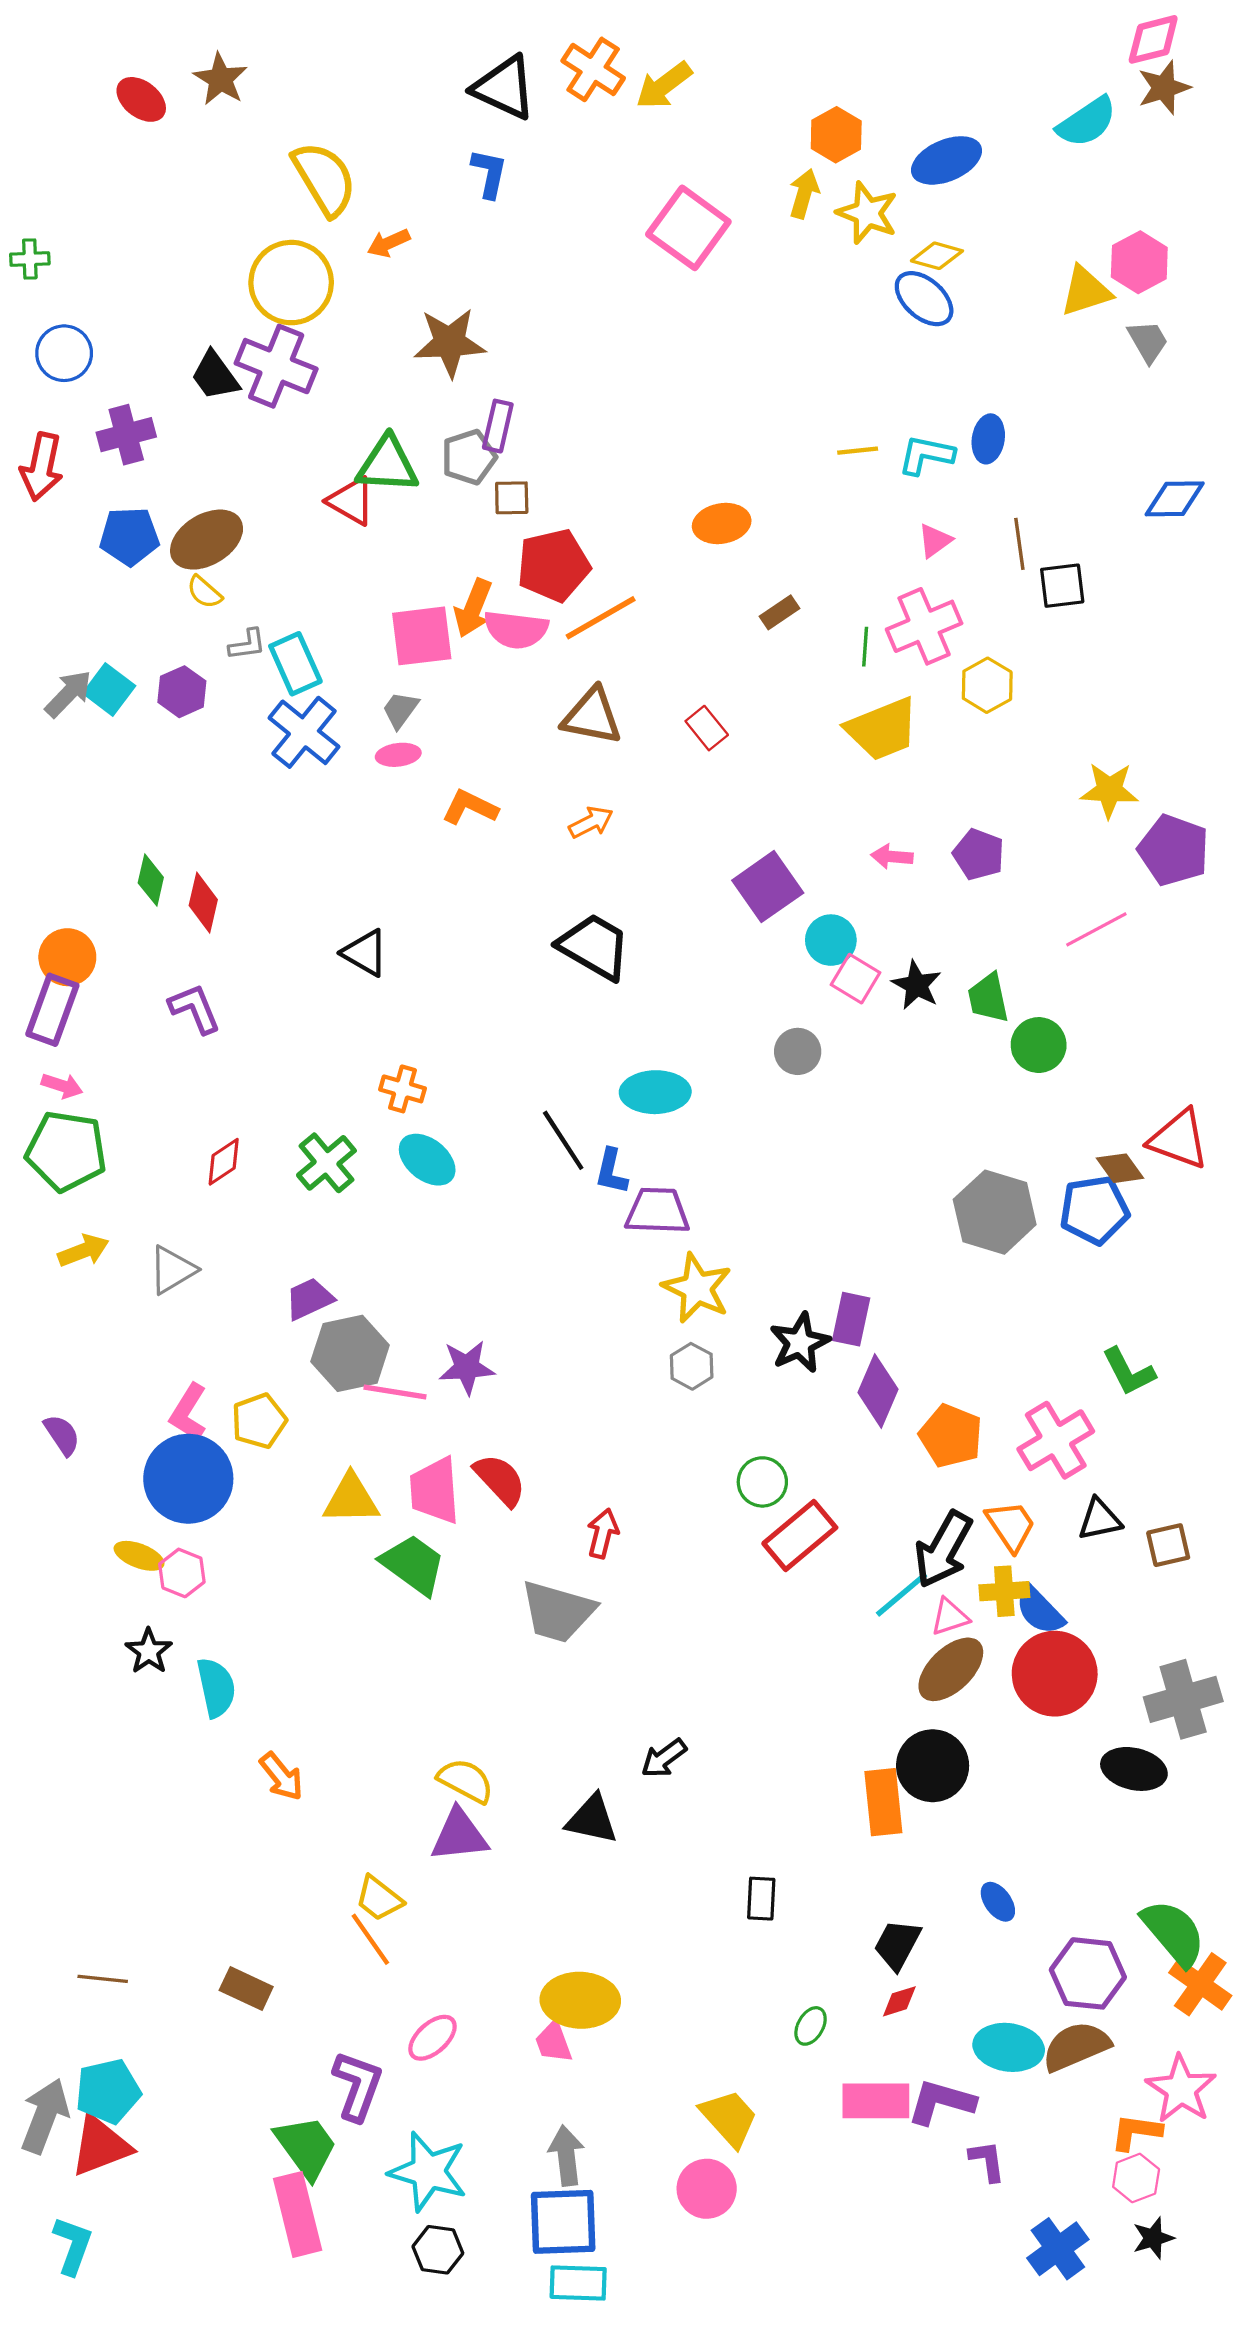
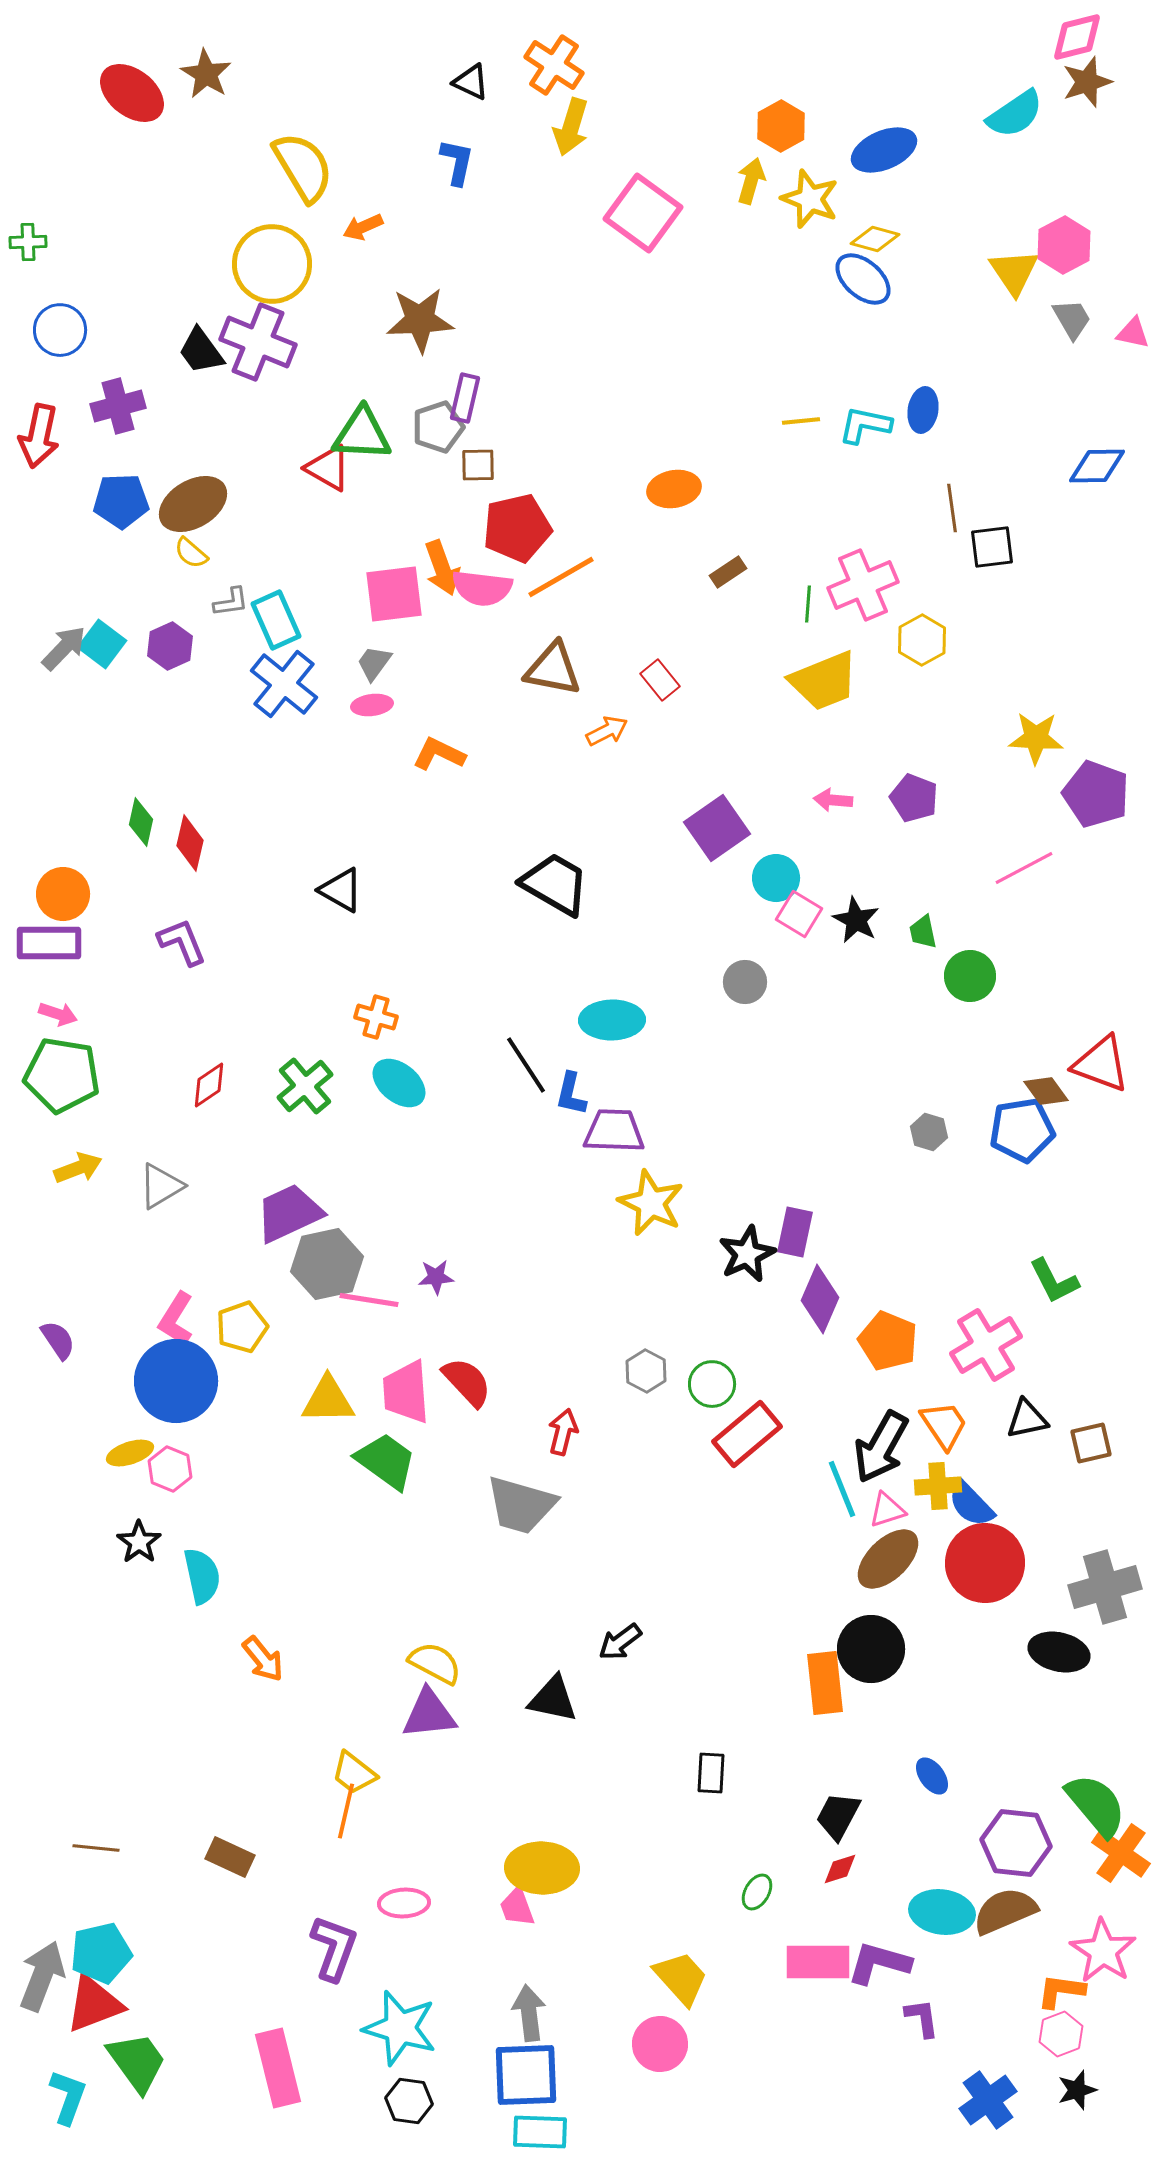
yellow arrow: (664, 85) -> (571, 127), moved, turned -36
black triangle: (504, 88) -> (471, 82), size x0.6
red ellipse: (141, 99) -> (132, 93), size x1.4
yellow triangle: (1086, 291) -> (1014, 272), turned -46
pink triangle: (935, 541) -> (1133, 333), moved, turned 48
orange arrow: (473, 608) -> (442, 568), turned -42
orange arrow: (591, 822) -> (607, 731), moved
green trapezoid: (988, 998) -> (923, 932), size x0.7
purple rectangle: (52, 1010) -> (49, 943), turned 70
gray hexagon: (995, 1212) -> (929, 1132), size x0.5
purple trapezoid: (309, 1299) -> (289, 1213), size x1.5
gray hexagon: (692, 1366) -> (646, 1371), moved
purple star: (467, 1367) -> (436, 1277), size x0.7
yellow ellipse: (139, 1556) -> (130, 1453), turned -39
cyan line: (902, 1594) -> (842, 1489), turned -72
orange line: (370, 1939) -> (346, 1811), turned 48
pink ellipse: (432, 2038) -> (404, 1903), turned 39
green trapezoid: (306, 2147) -> (137, 2062), moved

